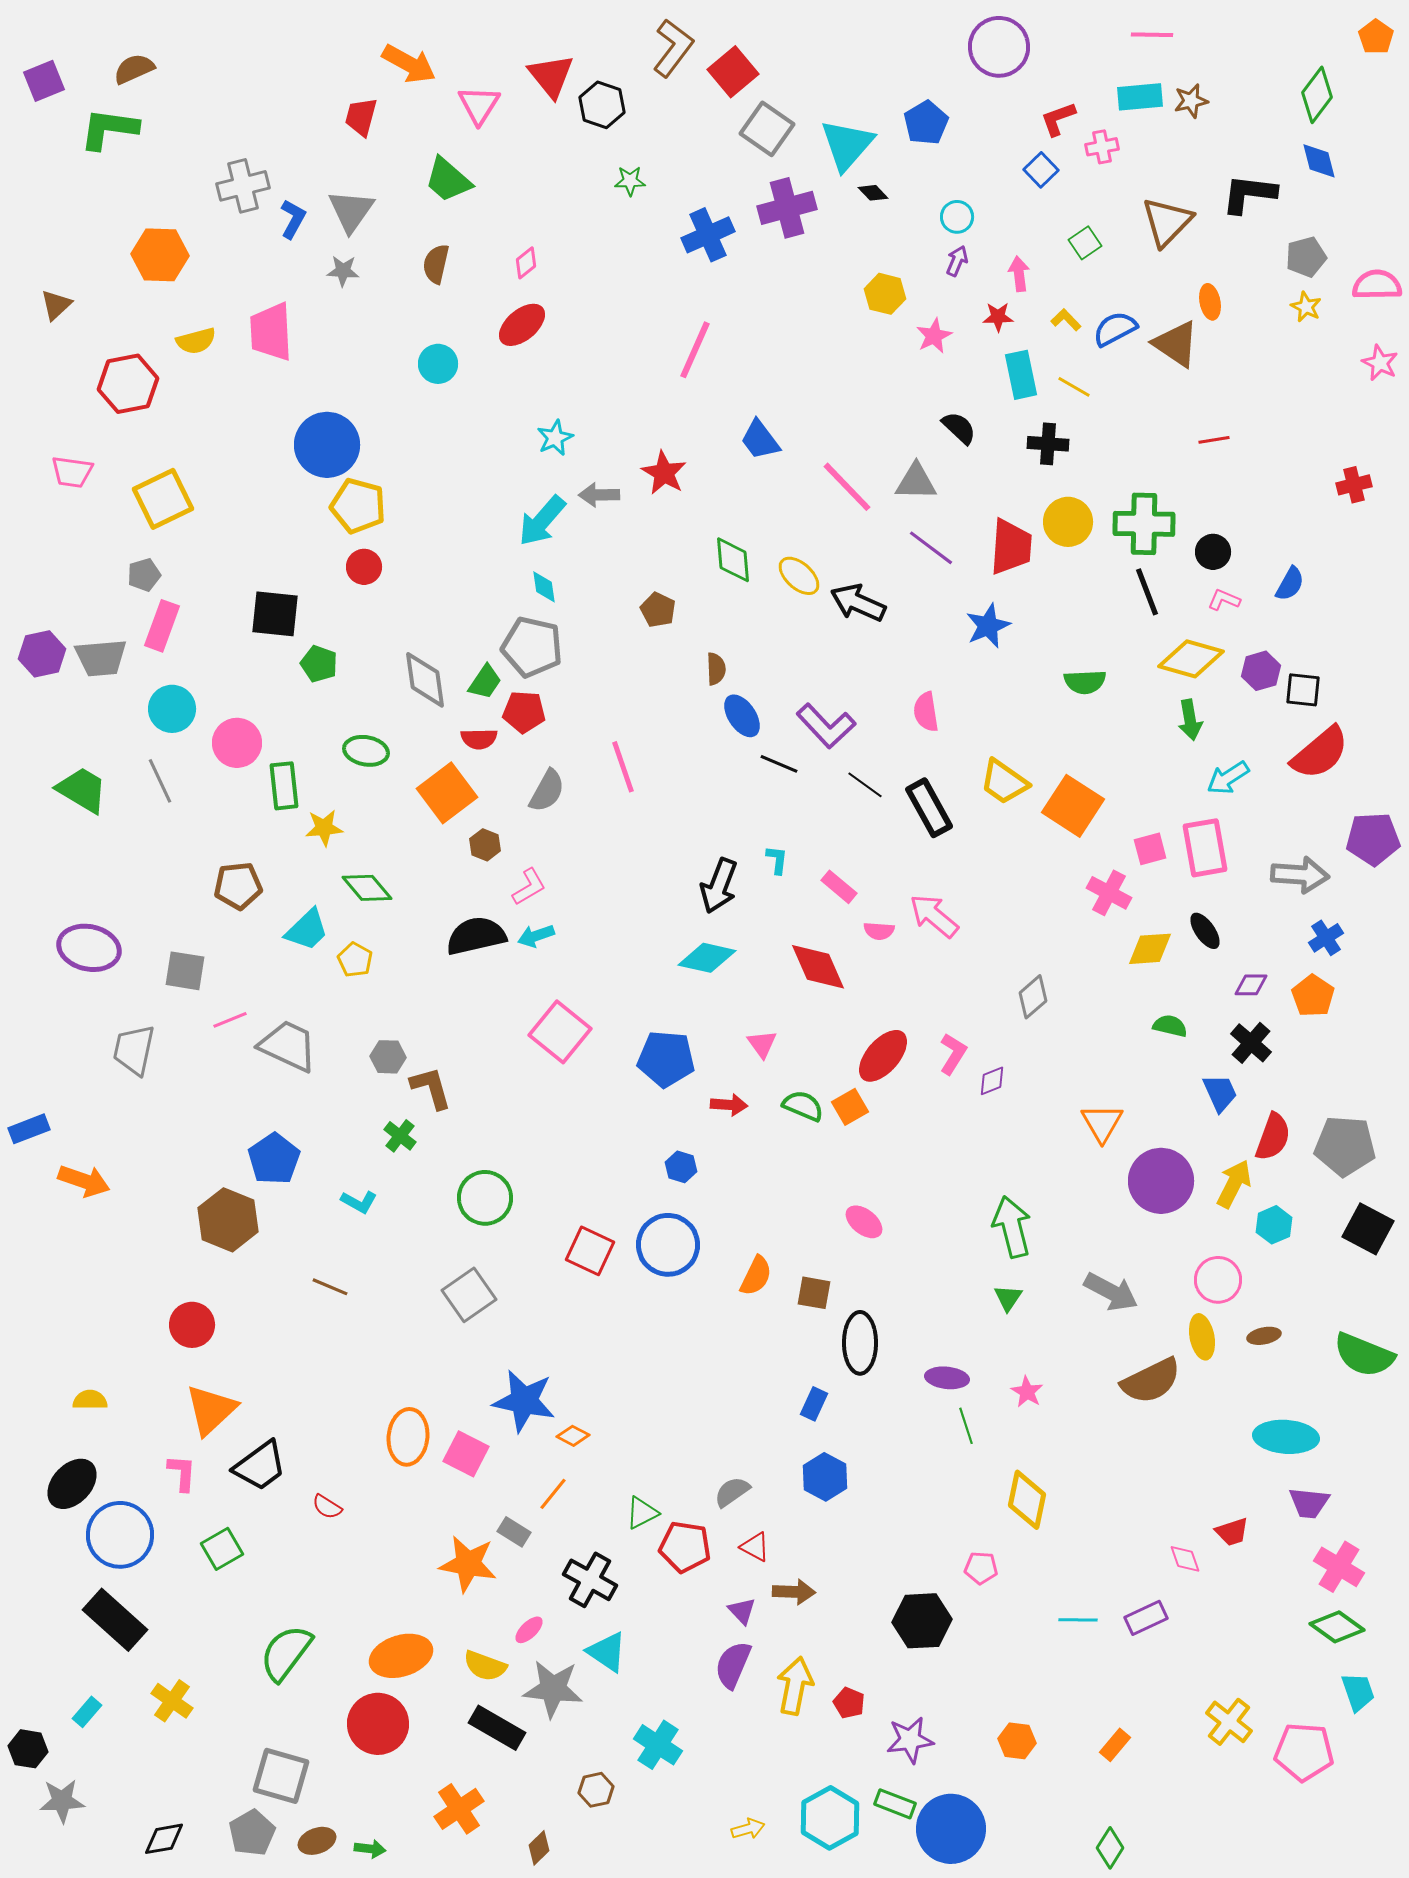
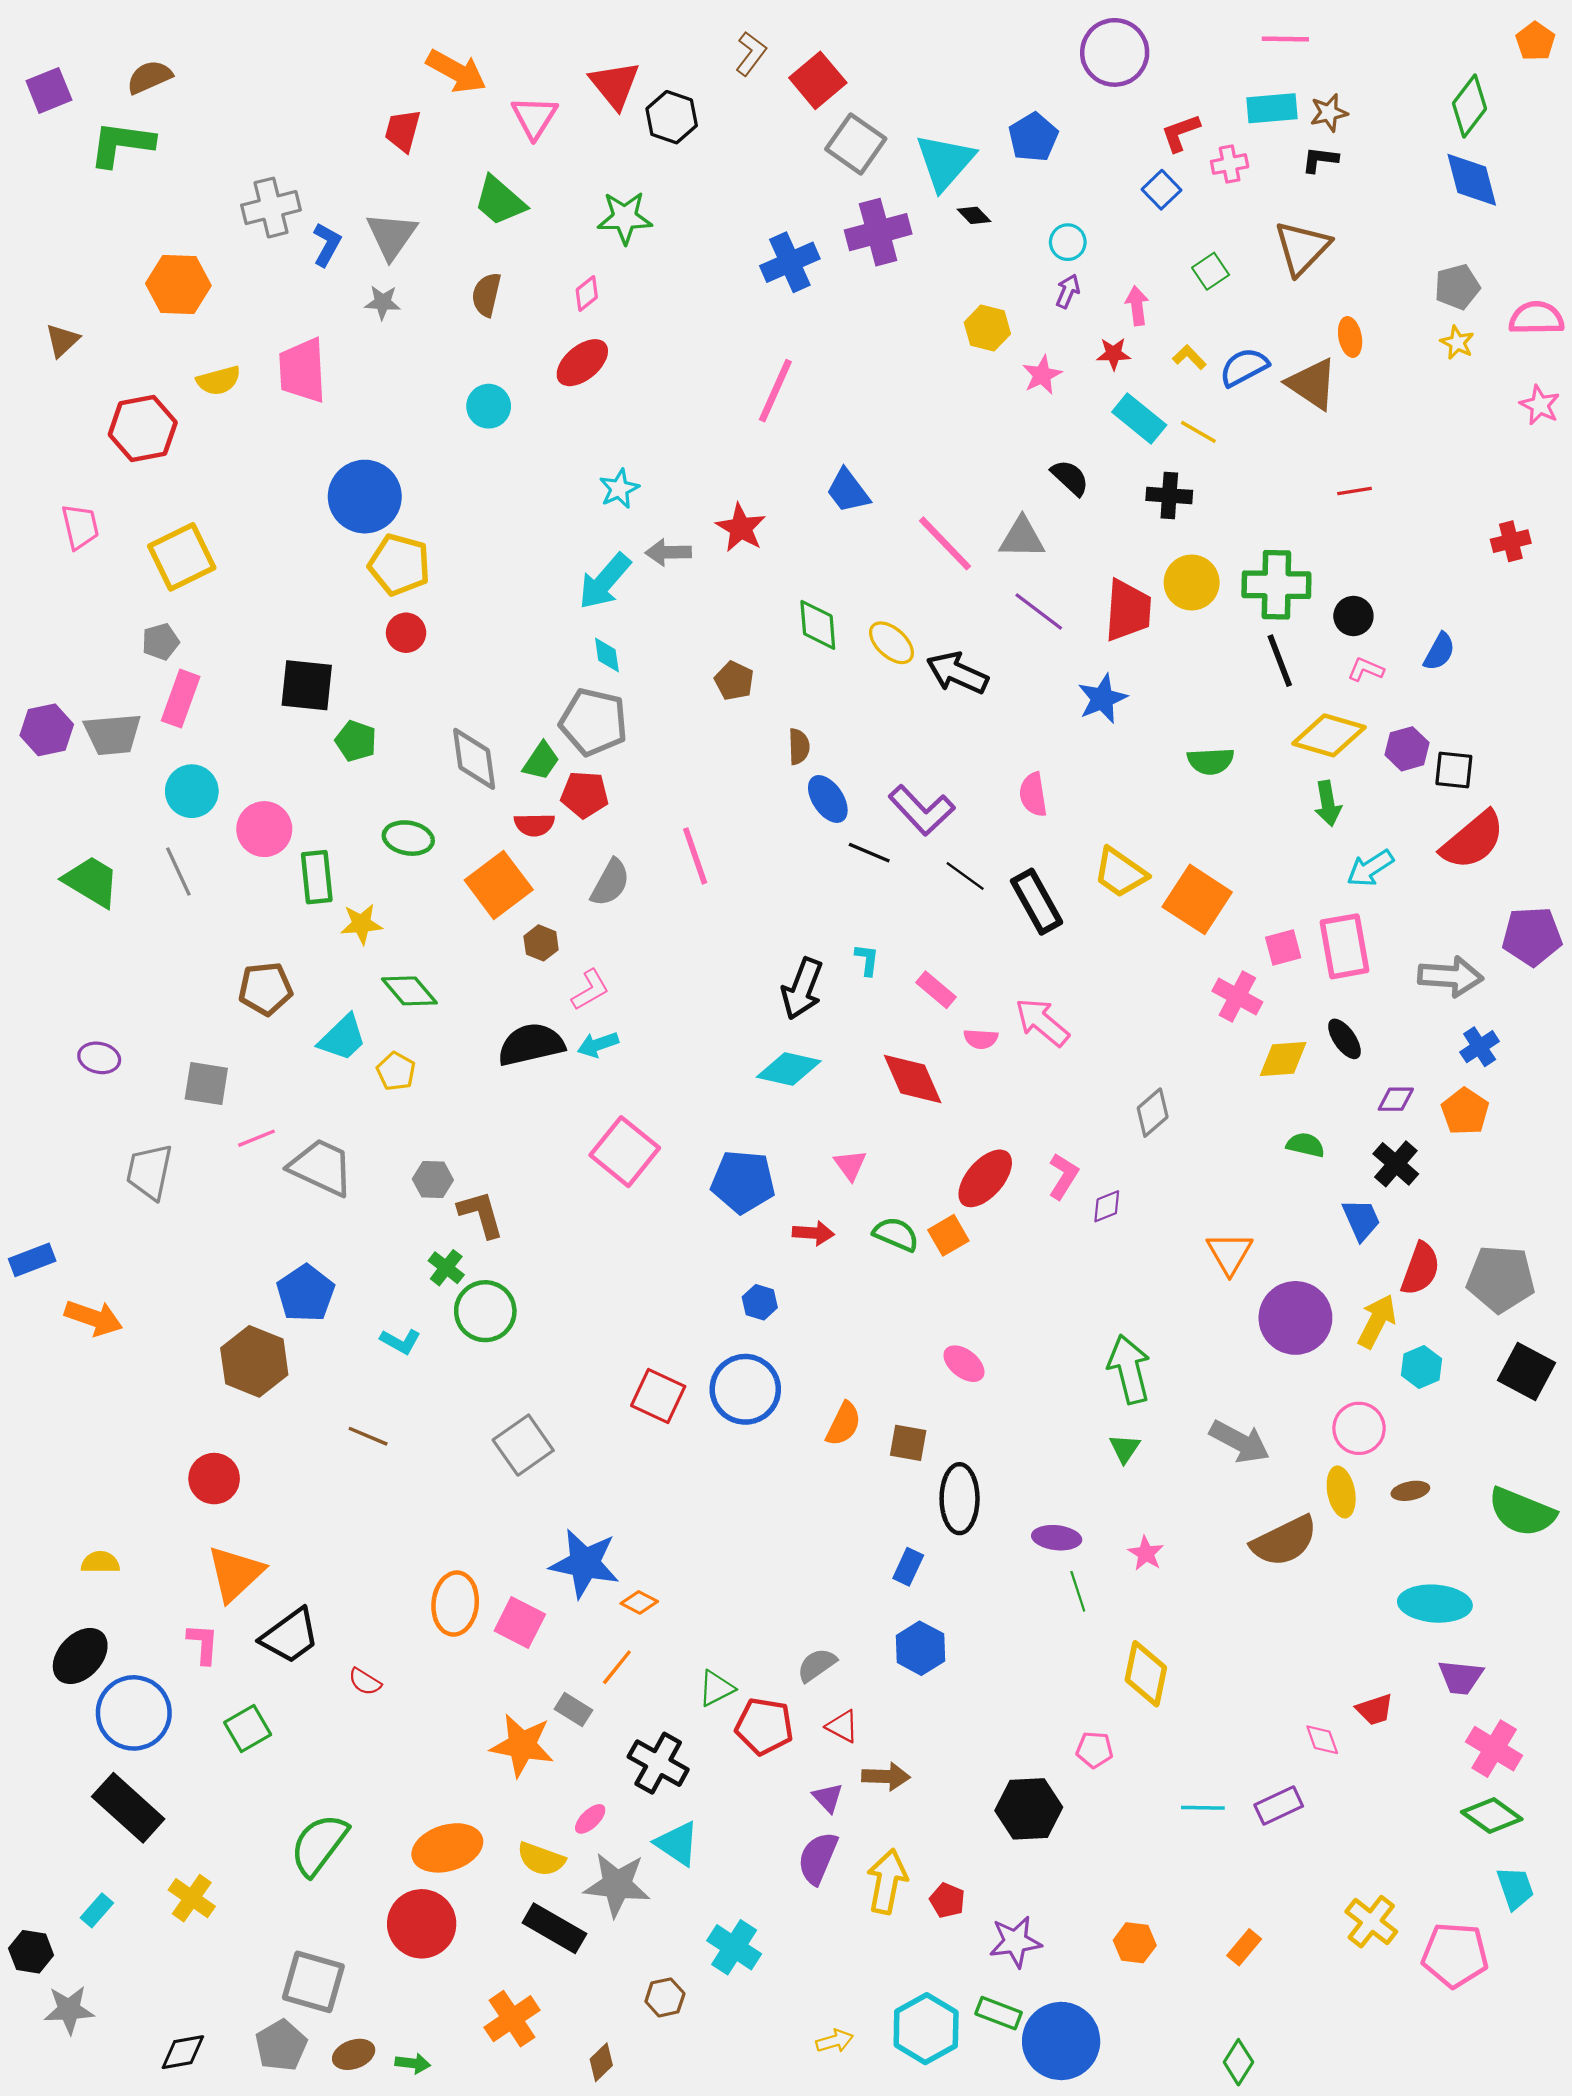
brown L-shape: (673, 48) -> (751, 54), size x0.7
blue diamond: (1319, 161) -> (1472, 180), size x1.4
green star: (630, 181) -> (625, 218), moved, size x1.6
black L-shape: (1249, 194) -> (1320, 160), moved, size x0.6
cyan rectangle: (1021, 375) -> (1139, 418), turned -39
pink trapezoid: (72, 472) -> (80, 527), turned -111
purple ellipse: (89, 948) -> (99, 1058), size x0.6
green circle: (485, 1198) -> (485, 1311), moved

